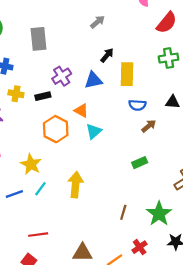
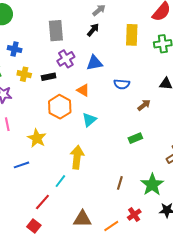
gray rectangle: (38, 39) -> (56, 31), moved
black arrow: (107, 55) -> (93, 30), moved
yellow rectangle: (127, 74) -> (132, 35), moved
blue semicircle: (137, 105) -> (122, 84), moved
cyan triangle: (94, 131) -> (89, 120), moved
cyan line: (40, 189) -> (60, 181), moved
red line: (38, 235) -> (42, 202), turned -42

